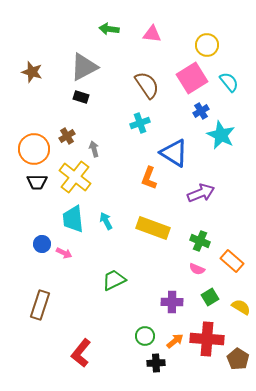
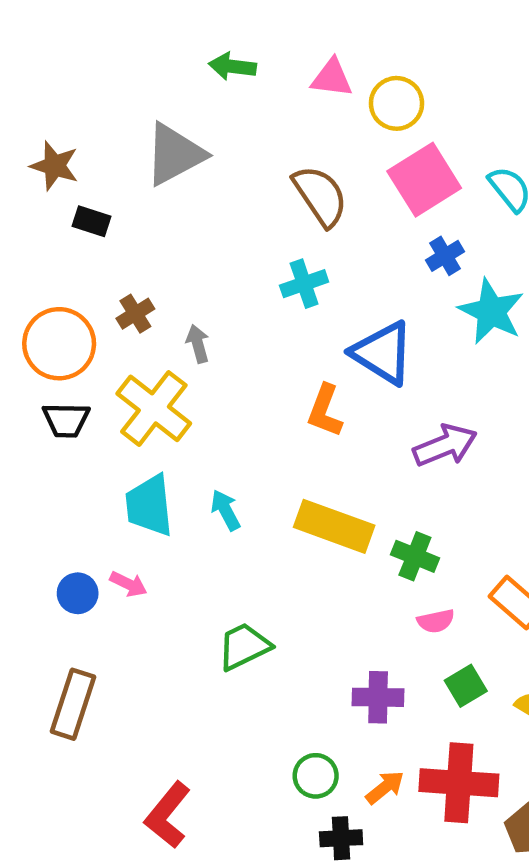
yellow circle: (207, 45) -> (396, 103), moved
black rectangle: (81, 97) -> (91, 221), moved
green cross: (200, 241) -> (415, 556), moved
blue circle: (42, 244) -> (78, 593), moved
pink semicircle: (197, 269) -> (436, 621), turned -35

